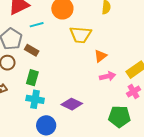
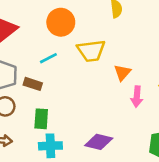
cyan line: (37, 25) -> (48, 58), moved
pink arrow: (107, 76) -> (137, 97), turned 119

